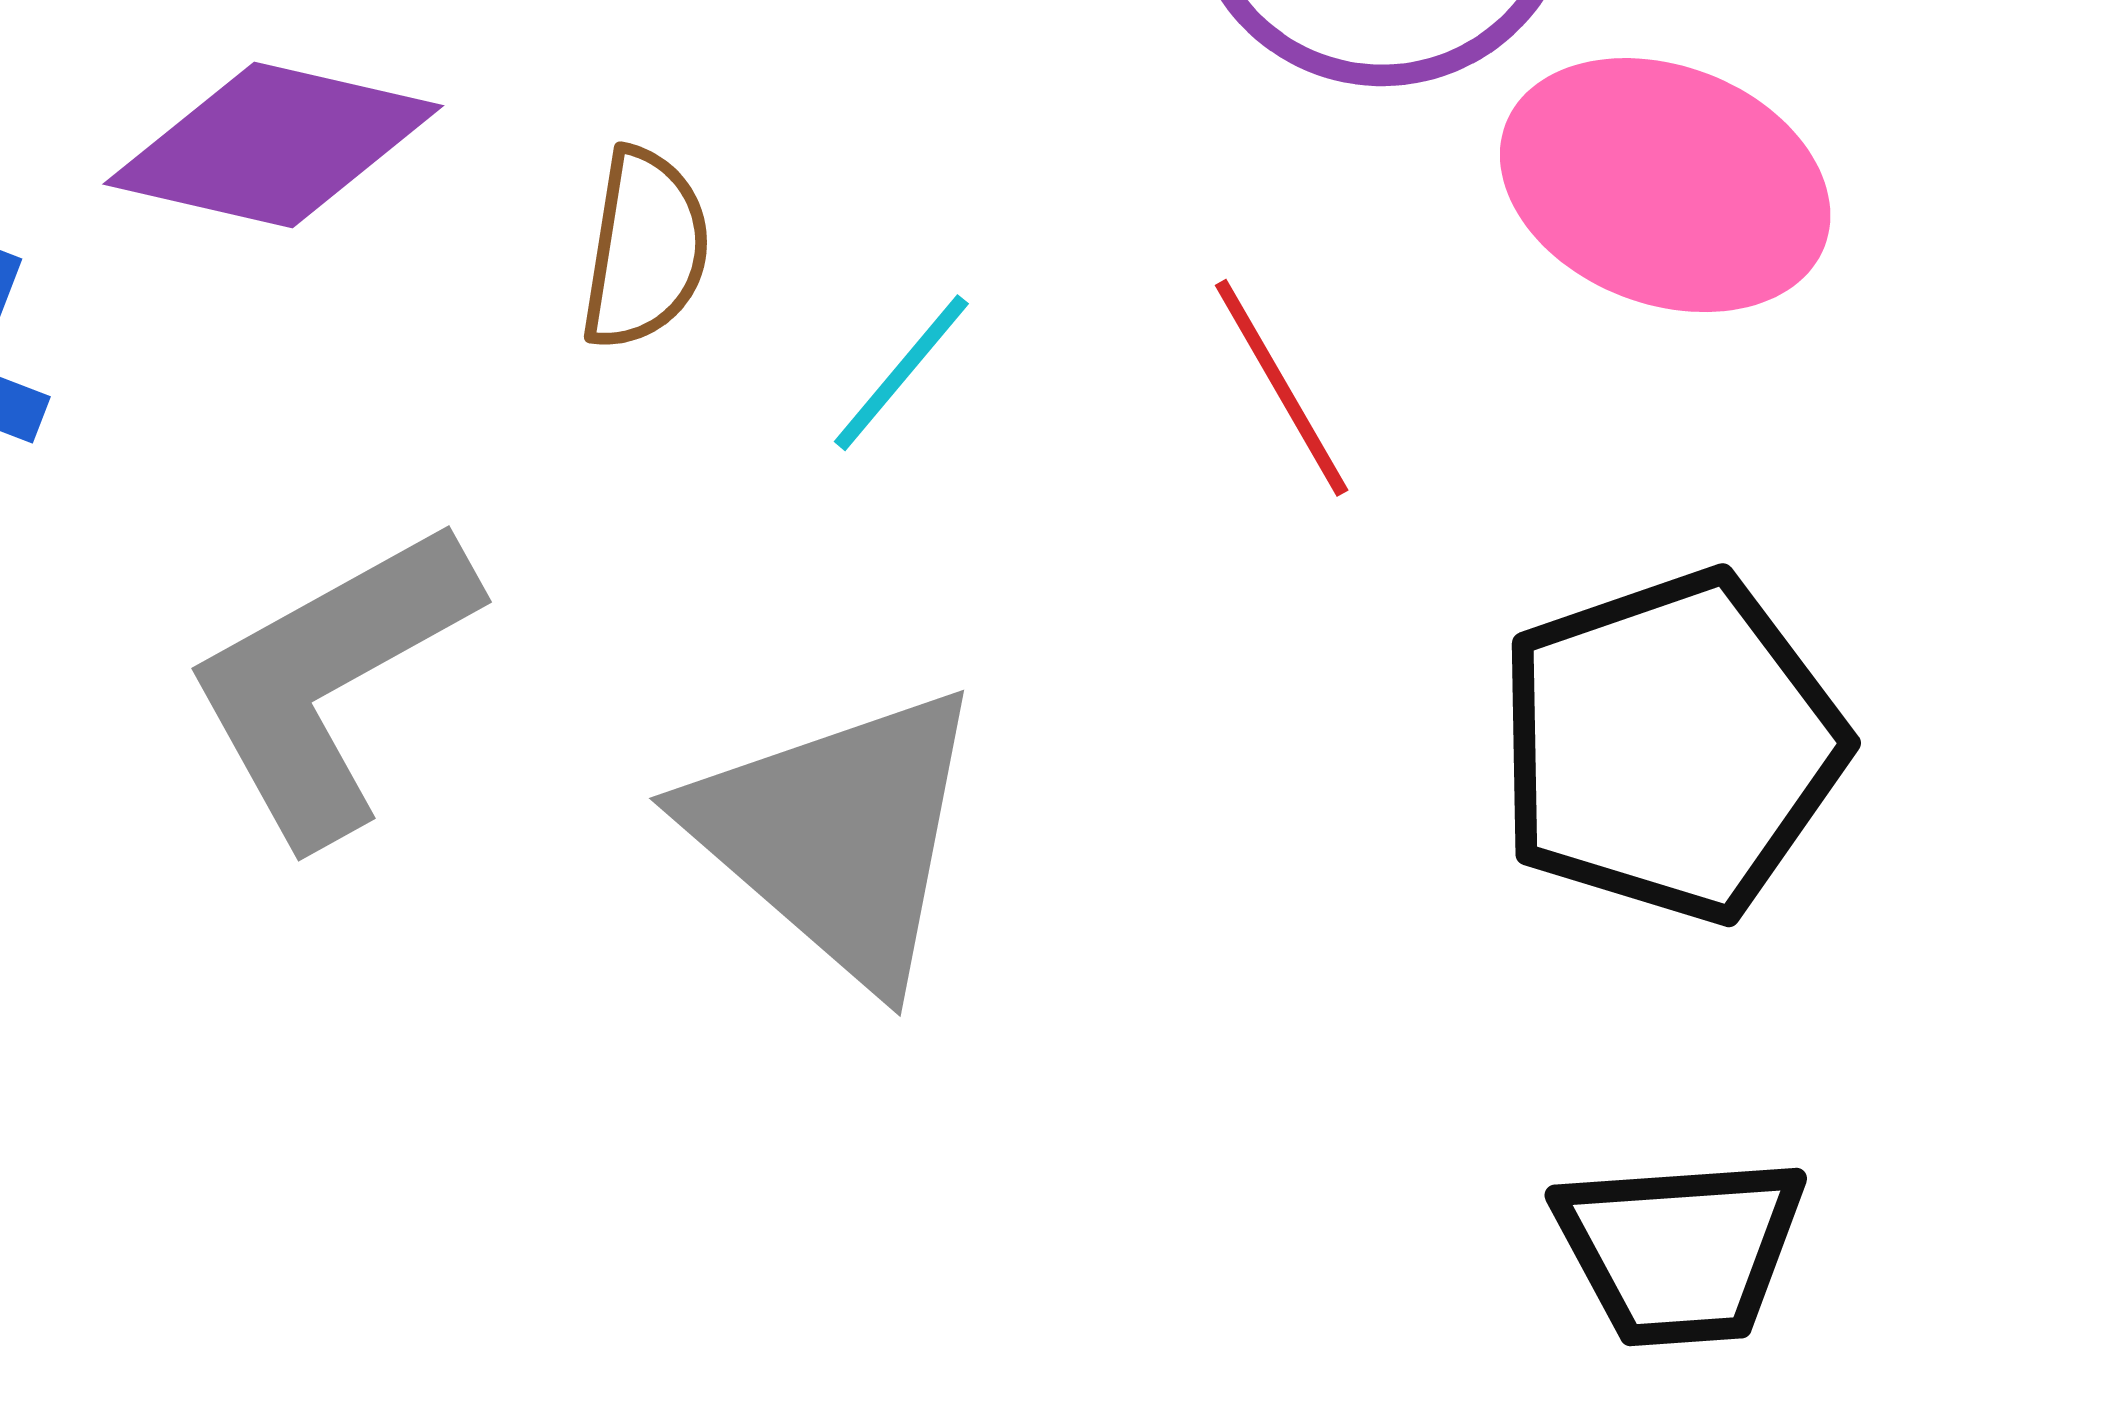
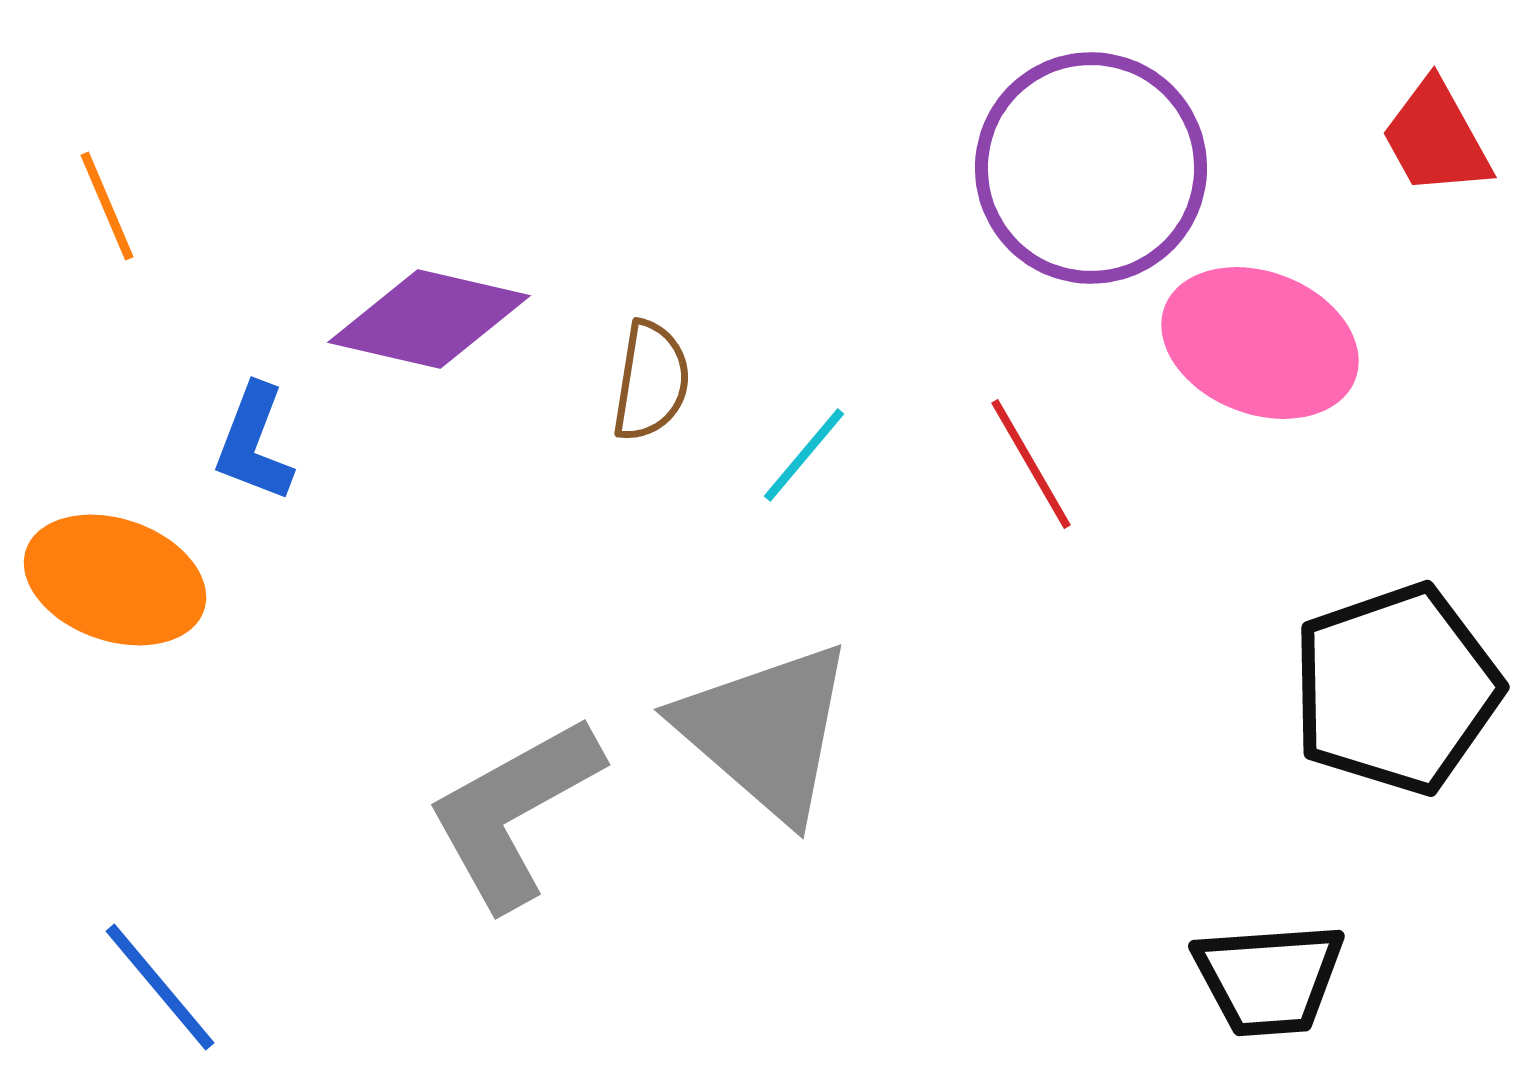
gray L-shape: (330, 681) -> (514, 812), moved
black pentagon: (1670, 746) -> (1396, 689), moved

